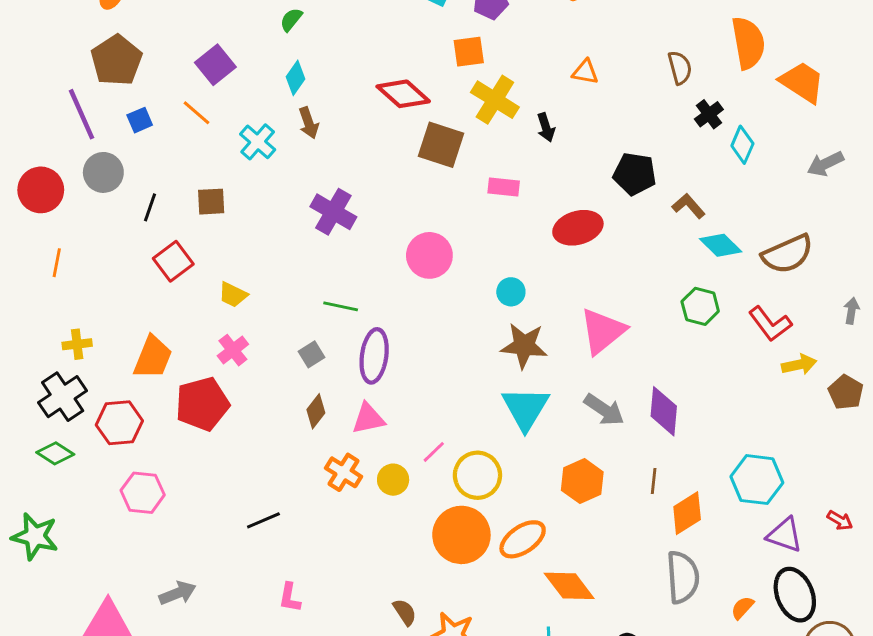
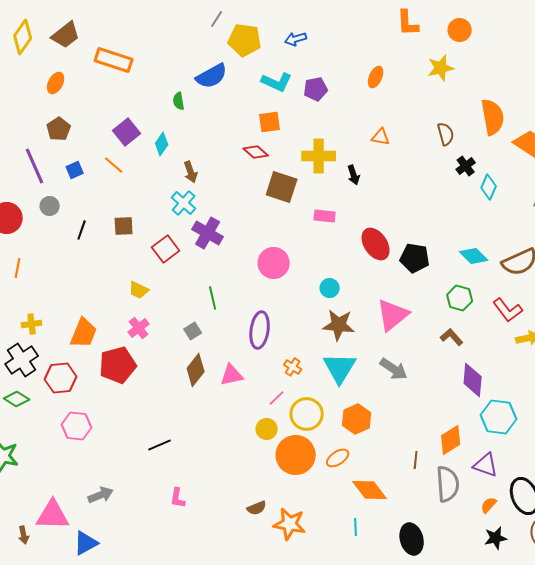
green semicircle: (291, 20) -> (179, 101), turned -48
orange square: (469, 52) -> (270, 122), moved
brown pentagon: (116, 60) -> (59, 129), size x0.7
cyan diamond: (296, 78) -> (162, 144), moved
red diamond: (403, 94) -> (256, 152), size x0.7
yellow cross: (495, 100) -> (319, 156), turned -32
cyan cross: (258, 142) -> (184, 203), moved
gray circle: (103, 172) -> (50, 206), size x0.7
black pentagon: (635, 174) -> (415, 258), moved
brown L-shape: (689, 206) -> (452, 337), moved
red ellipse: (578, 228) -> (376, 244), turned 72
red square: (173, 261) -> (166, 249), moved
green line: (341, 306) -> (213, 298), turned 65
purple ellipse: (374, 356) -> (260, 330), moved
brown diamond: (316, 411) -> (196, 370), size x1.4
purple diamond: (664, 411) -> (473, 380), moved
orange cross: (344, 472) -> (293, 367), moved, size x0.7
yellow circle: (393, 480) -> (267, 429), moved
orange hexagon: (582, 481) -> (357, 419), moved
brown line: (654, 481) -> (416, 460), moved
purple triangle: (785, 535) -> (486, 465), moved
orange ellipse: (523, 539) -> (338, 458), size x0.7
brown semicircle: (405, 612) -> (257, 508), turned 102

